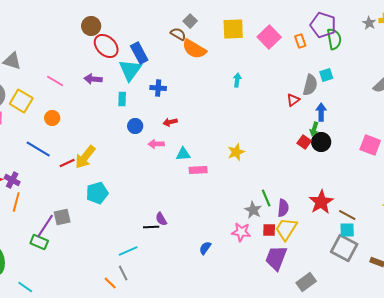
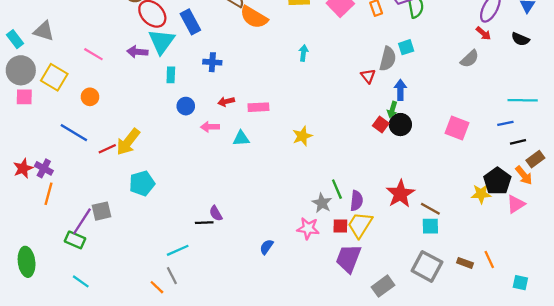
cyan triangle: (130, 70) -> (162, 41), moved
red triangle: (293, 100) -> (368, 76), turned -32
pink rectangle: (198, 170) -> (258, 107), moved
gray square: (344, 248) -> (427, 266), moved
cyan line: (25, 287) -> (81, 281), moved

